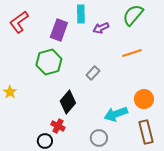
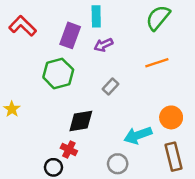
red L-shape: (19, 22) -> (23, 26), turned 80
purple arrow: (101, 28) -> (103, 45), moved
black diamond: (68, 102) -> (81, 121), turned 40

